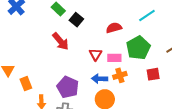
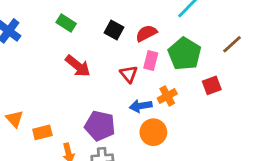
black square: (76, 20) -> (114, 30), moved
pink rectangle: (114, 58) -> (151, 60), moved, turned -64
orange rectangle: (26, 84) -> (42, 132), turned -72

